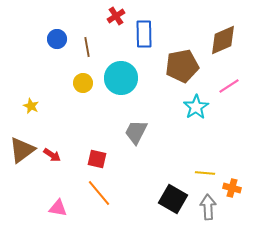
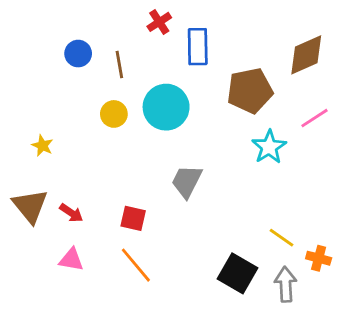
brown triangle: (22, 150) -> (30, 206), turned -32
yellow line: (205, 173) -> (281, 238), turned 30
pink triangle: (58, 208) -> (71, 260), moved

